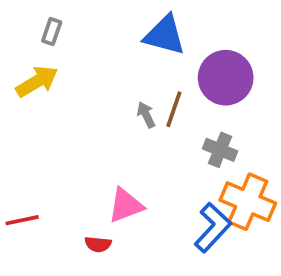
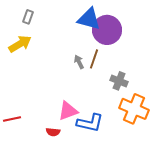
purple circle: (226, 78) -> (107, 30), moved
blue L-shape: (213, 228) -> (90, 123), moved, turned 60

